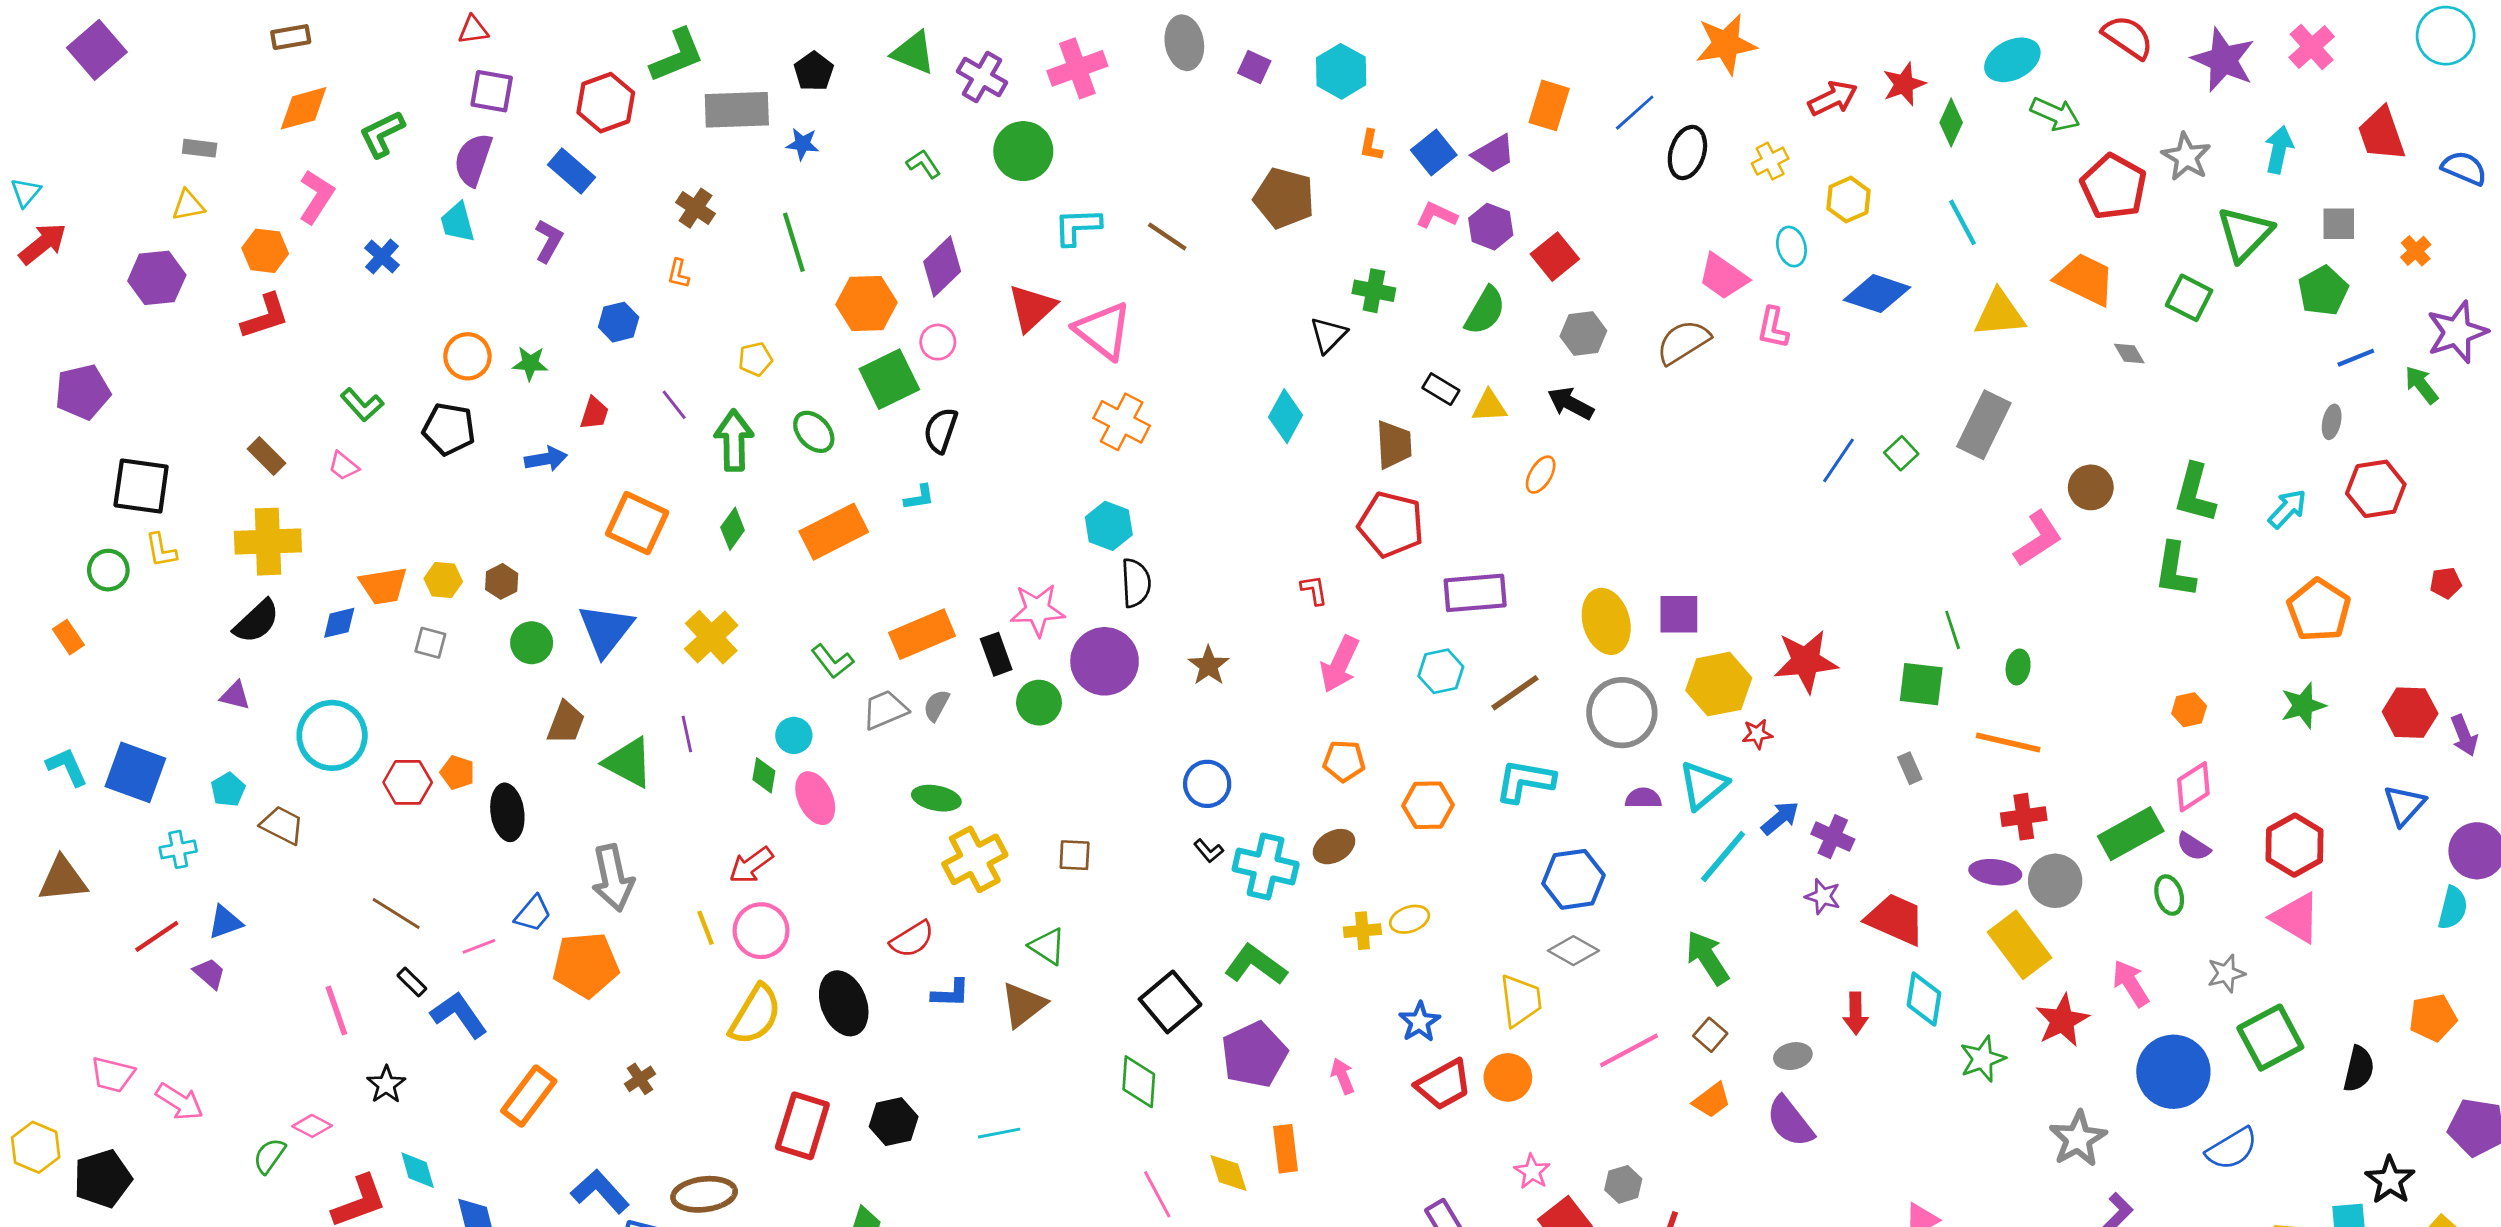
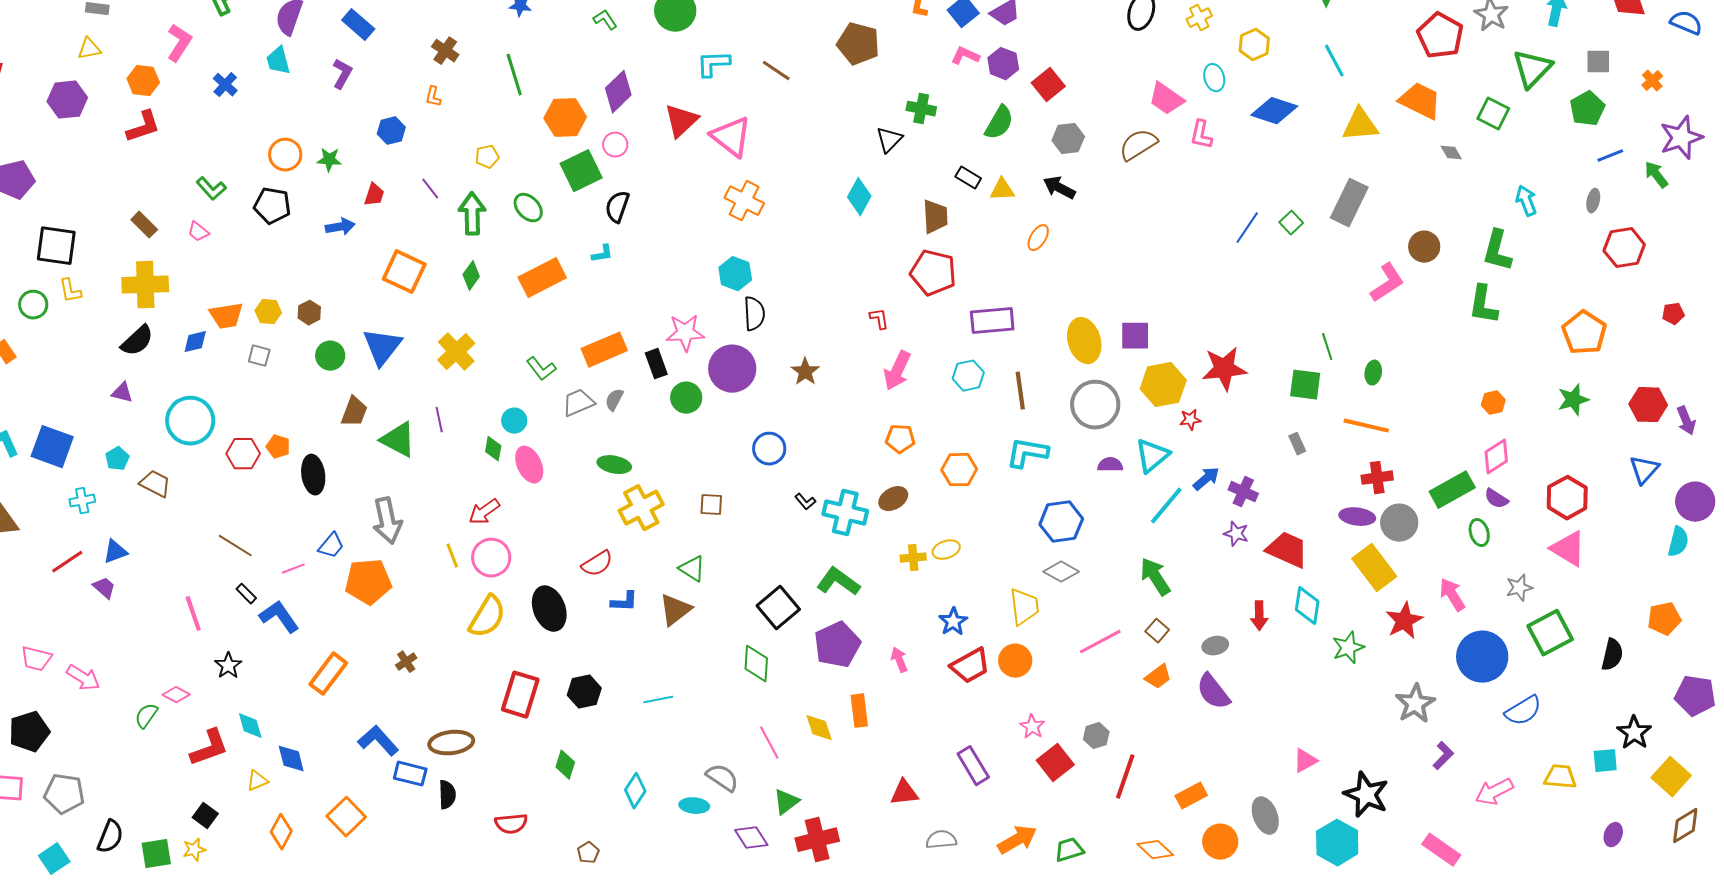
cyan arrow: (2287, 509) -> (1526, 201), moved, turned -64
brown line: (1515, 693) -> (1020, 391), turned -63
blue circle: (1207, 784) -> (769, 449), moved

